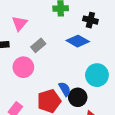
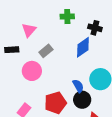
blue diamond: (78, 41) -> (83, 47), turned -65
blue semicircle: (65, 89) -> (78, 86), moved

